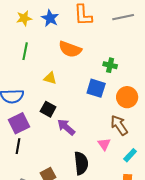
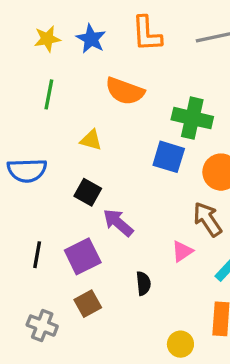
green cross: (110, 65) -> (192, 118), size x1.6
purple square: (19, 123) -> (83, 256), moved
pink triangle: (104, 144) -> (182, 251), turned 32
black semicircle: (81, 163) -> (143, 283), size x0.6

